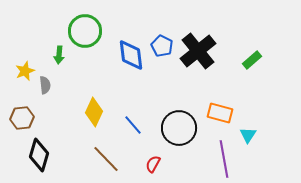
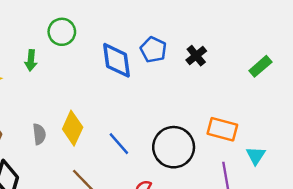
green circle: (85, 31) -> (62, 32), size x0.7
black cross: (198, 51) -> (196, 56), size x0.5
gray semicircle: (45, 85) -> (39, 134), moved

